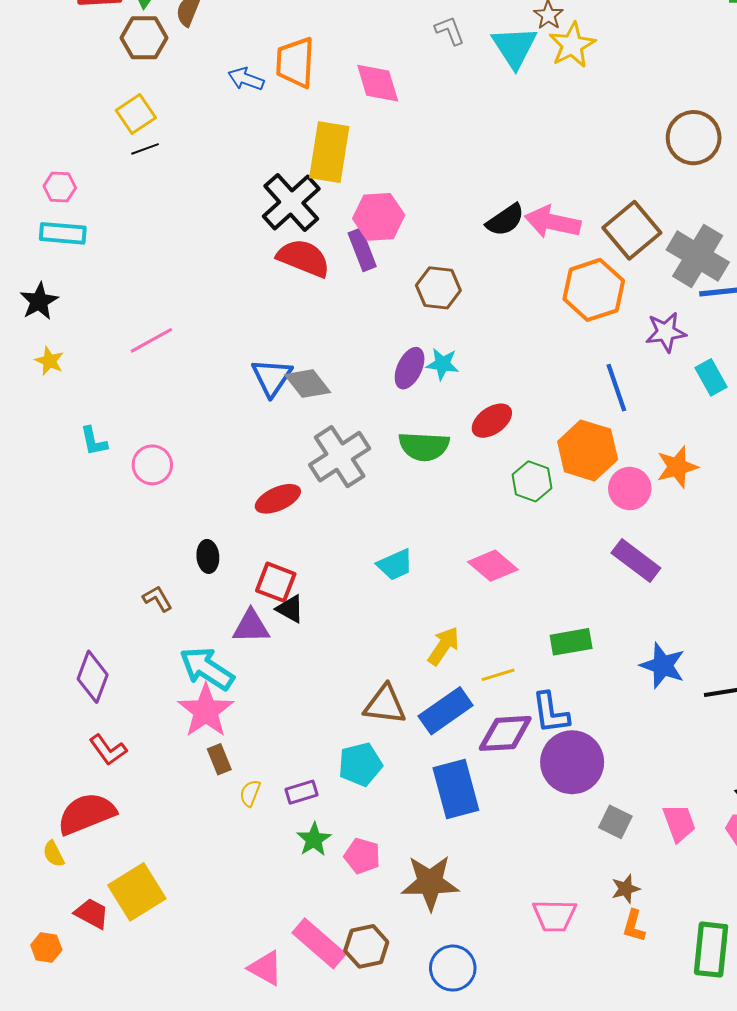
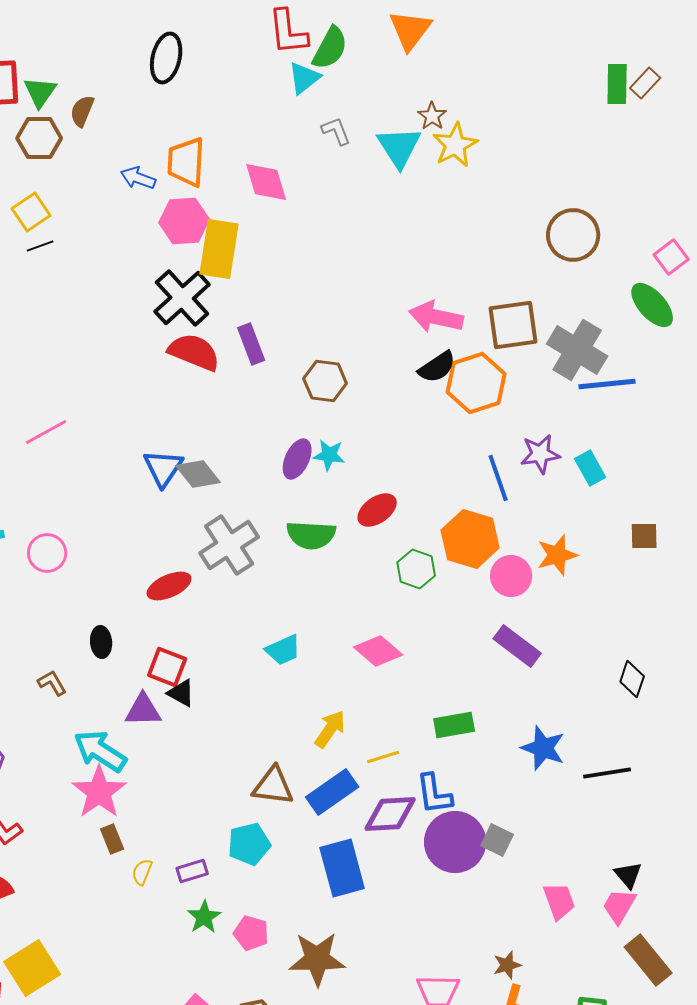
pink hexagon: (379, 217) -> (184, 221), moved
black semicircle: (505, 220) -> (437, 367), moved
brown square: (632, 230) -> (513, 325), turned 32
purple star: (666, 332) -> (540, 454), moved
gray square: (615, 822) -> (497, 840), moved

